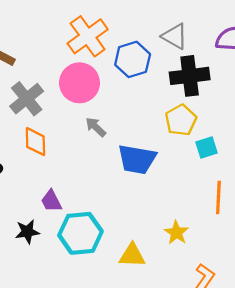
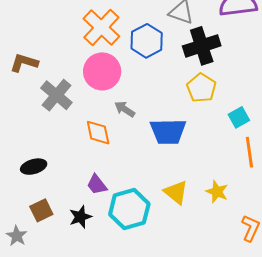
orange diamond: (35, 142) -> (98, 133), moved
cyan square: (207, 148) -> (239, 117), moved
yellow triangle: (132, 255) -> (176, 192), moved, turned 48

